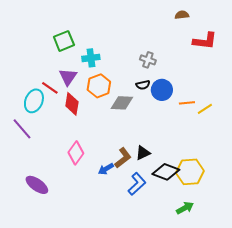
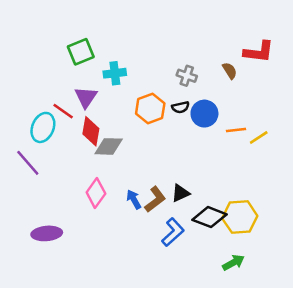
brown semicircle: (182, 15) -> (230, 71), moved, turned 64
orange hexagon: (99, 86) -> (150, 109), moved
gray diamond: (122, 103) -> (109, 146), moved
blue arrow: (106, 169) -> (134, 199), moved, turned 91
purple ellipse: (37, 185) -> (47, 233), turned -40

